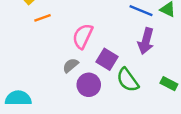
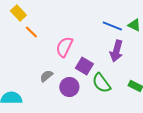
orange line: (43, 18) -> (31, 32), turned 64
gray semicircle: (71, 65) -> (46, 76), moved

